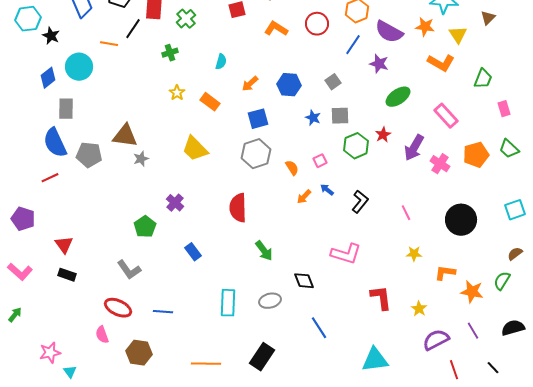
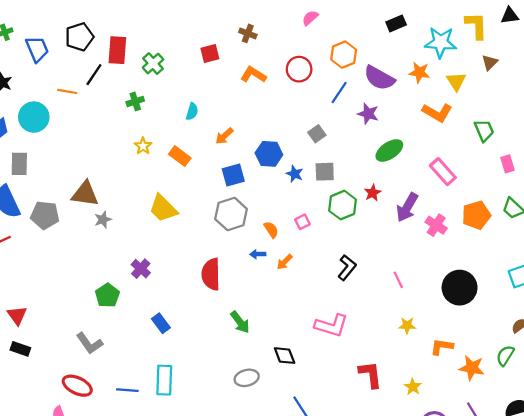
green trapezoid: (483, 79) -> (484, 130), turned -45
blue hexagon: (289, 85) -> (269, 154), moved
blue arrow: (327, 190) -> (258, 254), moved, turned -40
cyan rectangle: (228, 303) -> (164, 380), moved

